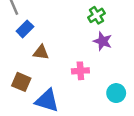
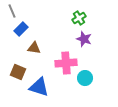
pink cross: (80, 71) -> (66, 63), size x1.5
cyan circle: (116, 93) -> (85, 78), moved

